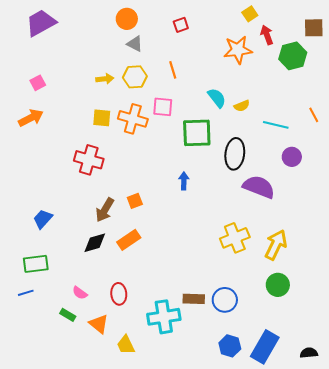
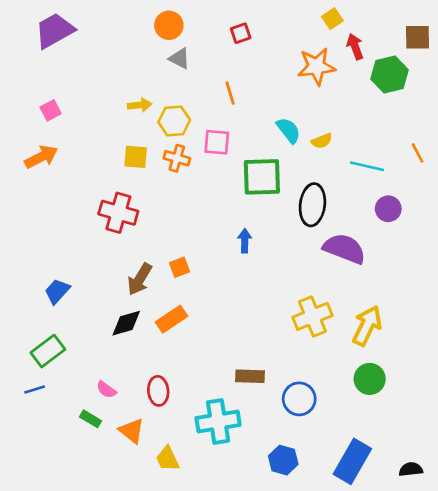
yellow hexagon: (135, 77) -> (174, 121), moved
orange cross: (133, 119) -> (177, 158), size x0.7
green rectangle: (36, 264) -> (48, 351), turned -30
brown rectangle: (194, 299) -> (250, 376), moved
blue hexagon: (230, 346) -> (283, 460), moved

